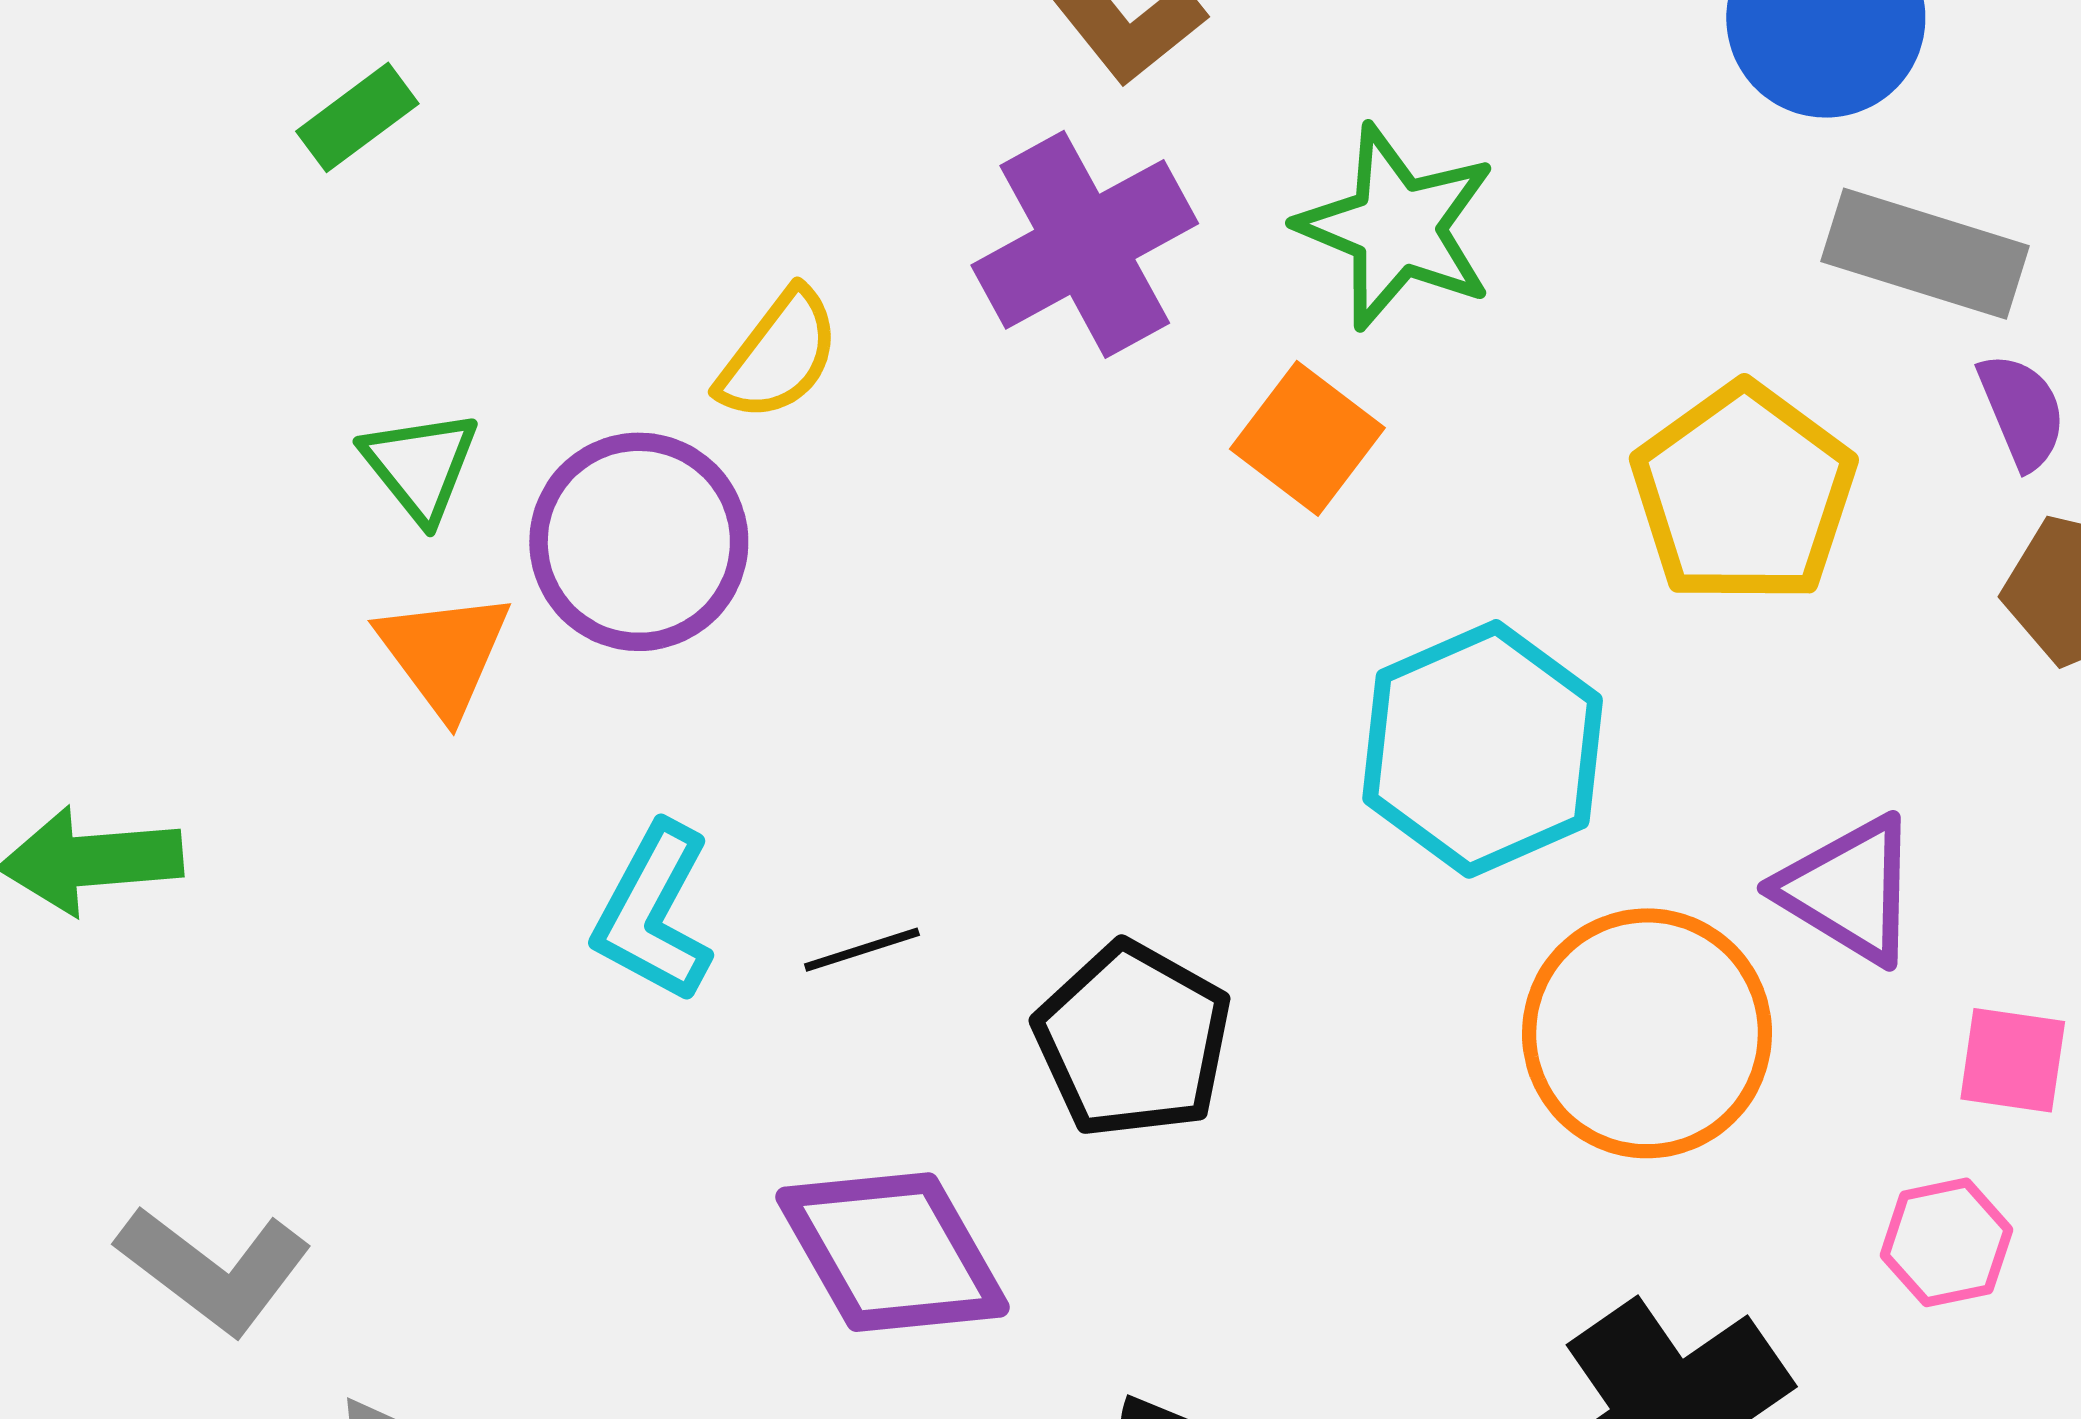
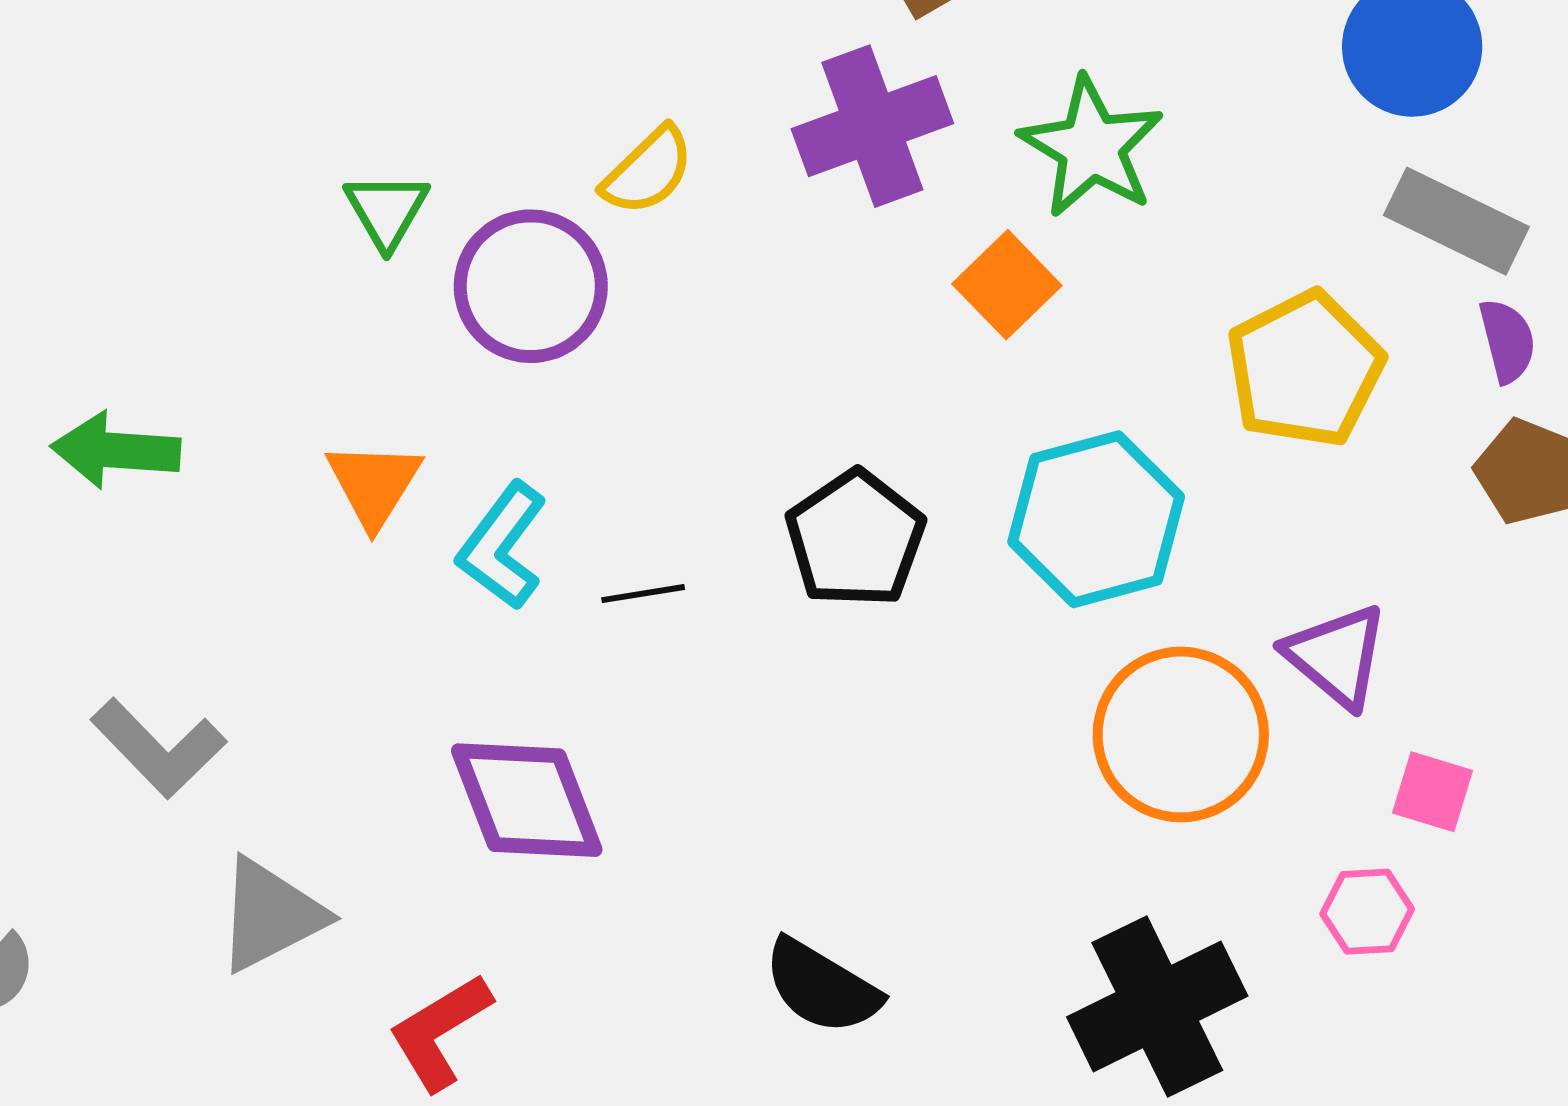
orange triangle: (444, 653) -> (374, 484), moved
black pentagon: (1133, 1040) -> (855, 539), moved
purple diamond: (892, 1252) -> (527, 800), moved

